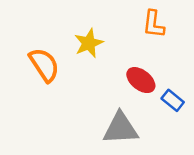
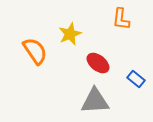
red ellipse: (141, 80) -> (98, 63), moved

